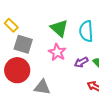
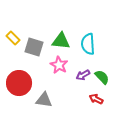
green triangle: (59, 28) -> (61, 41), turned -36
gray square: (23, 44) -> (34, 47), moved

